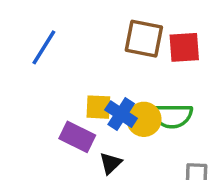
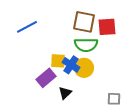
blue line: (44, 47) -> (27, 27), turned 30
green semicircle: (172, 116) -> (86, 45), moved
purple rectangle: (77, 137) -> (46, 78), turned -66

